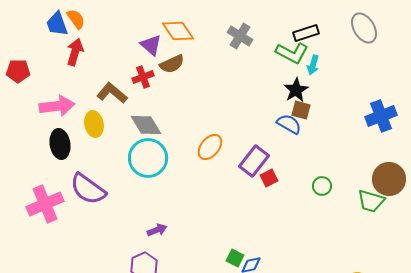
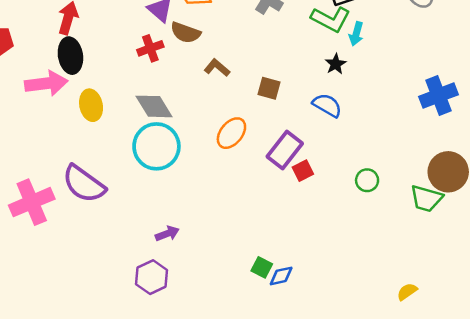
brown semicircle: (172, 64) -> (185, 33), turned 45
black star: (296, 90) -> (336, 64), size x0.7
brown L-shape: (112, 93) -> (217, 68), moved, size x0.7
brown square: (301, 110) -> (269, 88), moved
black ellipse: (60, 144) -> (70, 56), moved

